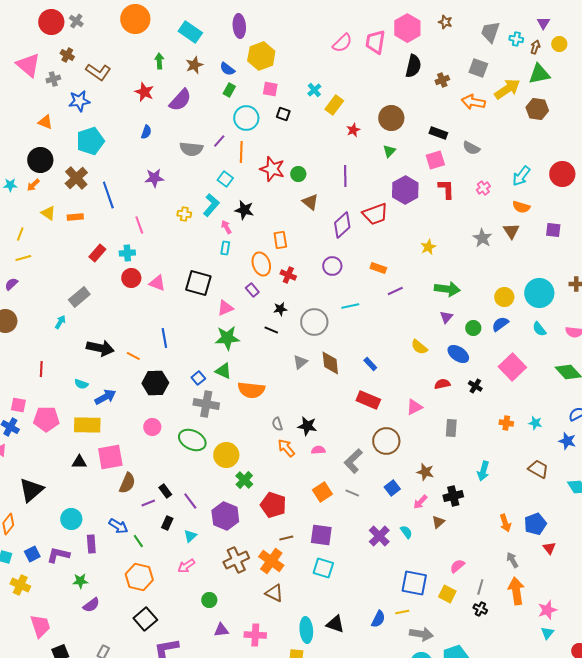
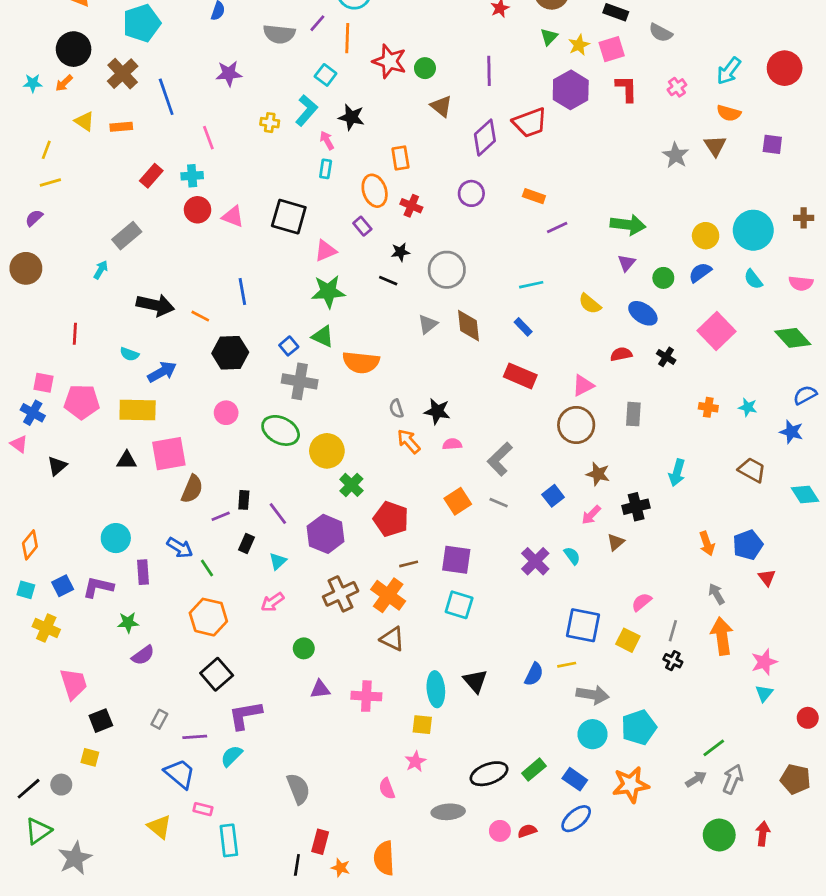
yellow star: (428, 247) -> (579, 45), moved
cyan line: (350, 306) -> (531, 285), moved
brown circle: (386, 441) -> (576, 425), moved
black triangle: (31, 490) -> (57, 466), moved, size x0.6
black rectangle: (165, 491) -> (244, 500), turned 40
black triangle: (335, 624) -> (475, 681), turned 30

